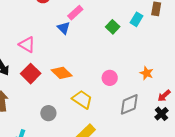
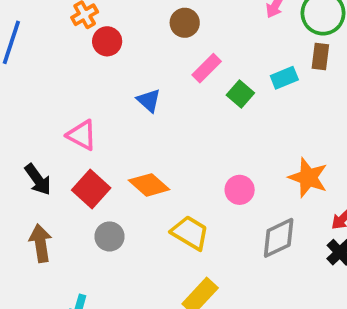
pink rectangle: (75, 13) -> (207, 68), moved
cyan rectangle: (136, 19) -> (284, 78), turned 40
orange star: (147, 73) -> (308, 178), size x1.5
gray circle: (48, 113) -> (109, 236), moved

